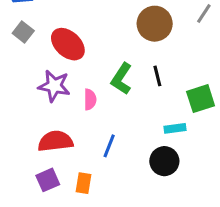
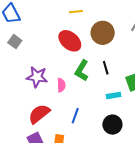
red ellipse: (68, 44) -> (70, 41), moved
cyan rectangle: (175, 128) -> (114, 95), moved
red semicircle: (55, 141) -> (39, 114), turned -30

